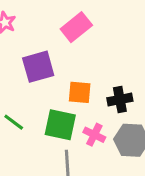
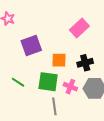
pink rectangle: (76, 27) -> (79, 28), moved

